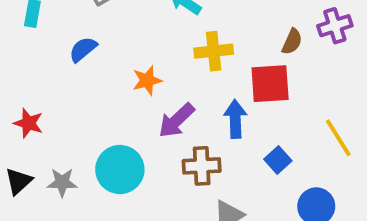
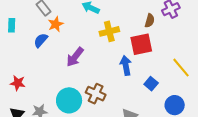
orange star: (147, 80) -> (56, 24), moved
purple arrow: (176, 120) -> (75, 57), moved
brown cross: (202, 166) -> (96, 94), moved, turned 36

